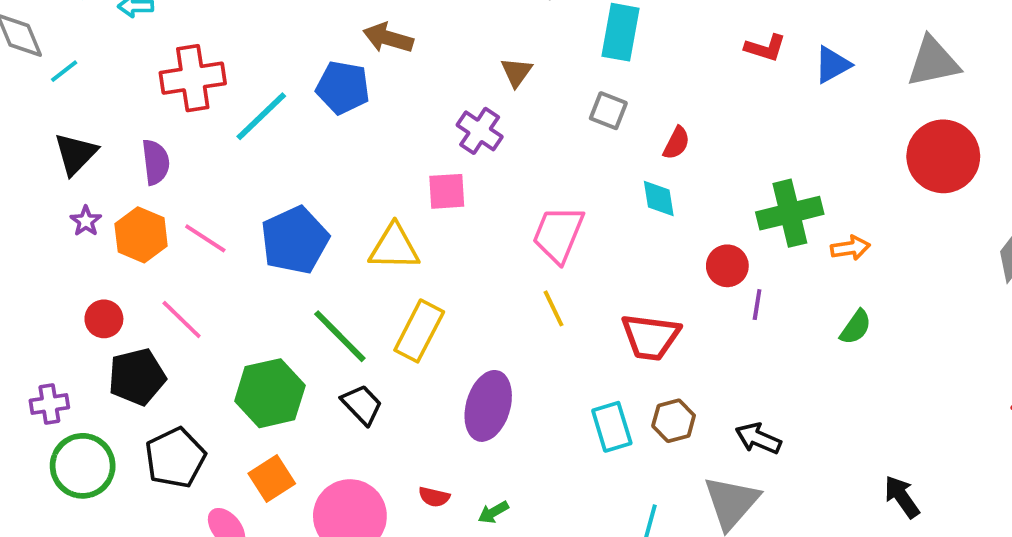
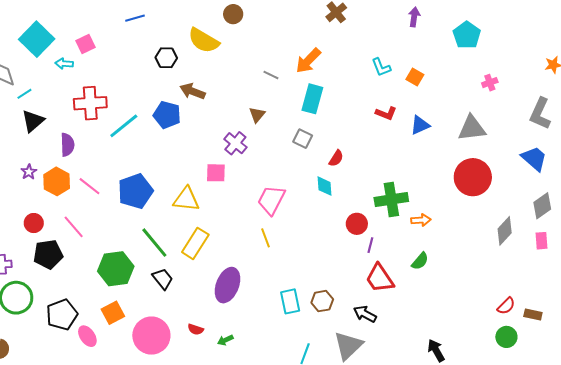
black triangle: (75, 154) -> (33, 121), moved
red trapezoid: (651, 337) -> (380, 278), moved, turned 44
black pentagon: (175, 458) -> (62, 315), moved

